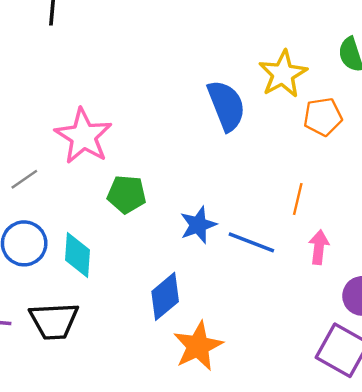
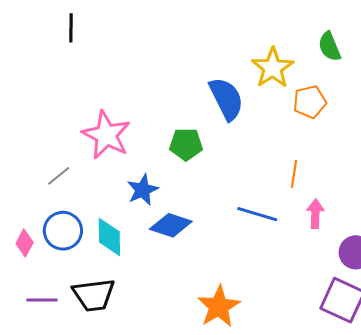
green pentagon: (127, 194) -> (186, 144), moved
blue star: (198, 225) -> (143, 190), moved
blue diamond: (165, 296) -> (171, 225), moved, turned 63

